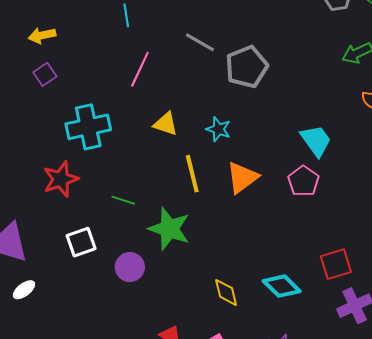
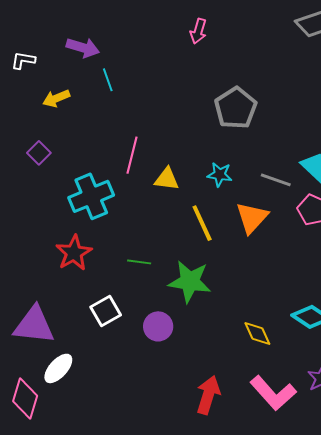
yellow arrow: (42, 35) -> (56, 98), moved
gray line: (200, 42) -> (276, 180), moved
pink line: (140, 69) -> (132, 155), moved
white ellipse: (24, 290) -> (58, 368), size x1.4

